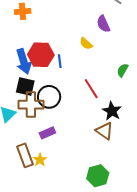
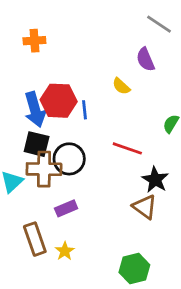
red line: (91, 89) -> (127, 148), turned -40
yellow star: (40, 160) -> (65, 251), moved

